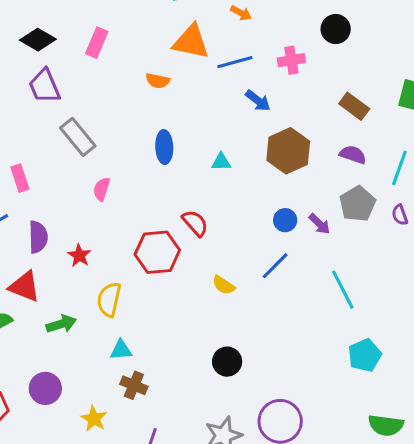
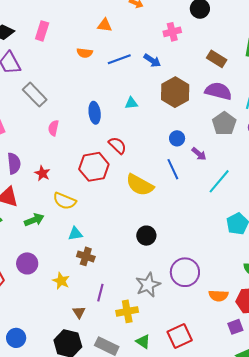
orange triangle: (191, 42) -> (105, 25), size x0.6
blue line: (235, 62) -> (119, 59), moved
blue ellipse: (164, 147) -> (95, 113), moved
purple semicircle: (353, 155) -> (218, 91), size x1.5
purple arrow: (319, 224) -> (199, 154), moved
blue line: (275, 266) -> (173, 169), turned -65
yellow semicircle: (224, 285) -> (140, 185), size x1.8
cyan line: (343, 290) -> (219, 181), turned 72
yellow semicircle: (109, 299) -> (65, 201), turned -75

